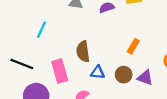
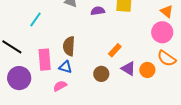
blue triangle: (98, 72) -> (65, 67), moved
purple triangle: (145, 78) -> (128, 69), moved

